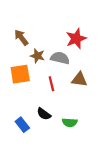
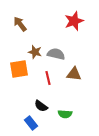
brown arrow: (21, 37) -> (20, 24), moved
red star: (76, 39) -> (74, 21), moved
blue rectangle: (22, 125) -> (31, 123), moved

